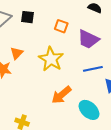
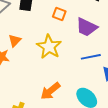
orange arrow: (61, 95) -> (50, 91), moved

